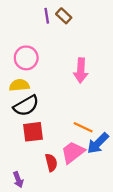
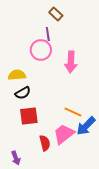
purple line: (47, 16) -> (48, 34), moved
pink circle: (26, 58) -> (41, 50), moved
black semicircle: (26, 106) -> (23, 93), size x0.7

